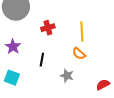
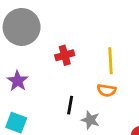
orange semicircle: (79, 54) -> (106, 90), turned -32
black line: (42, 60) -> (70, 105), moved

